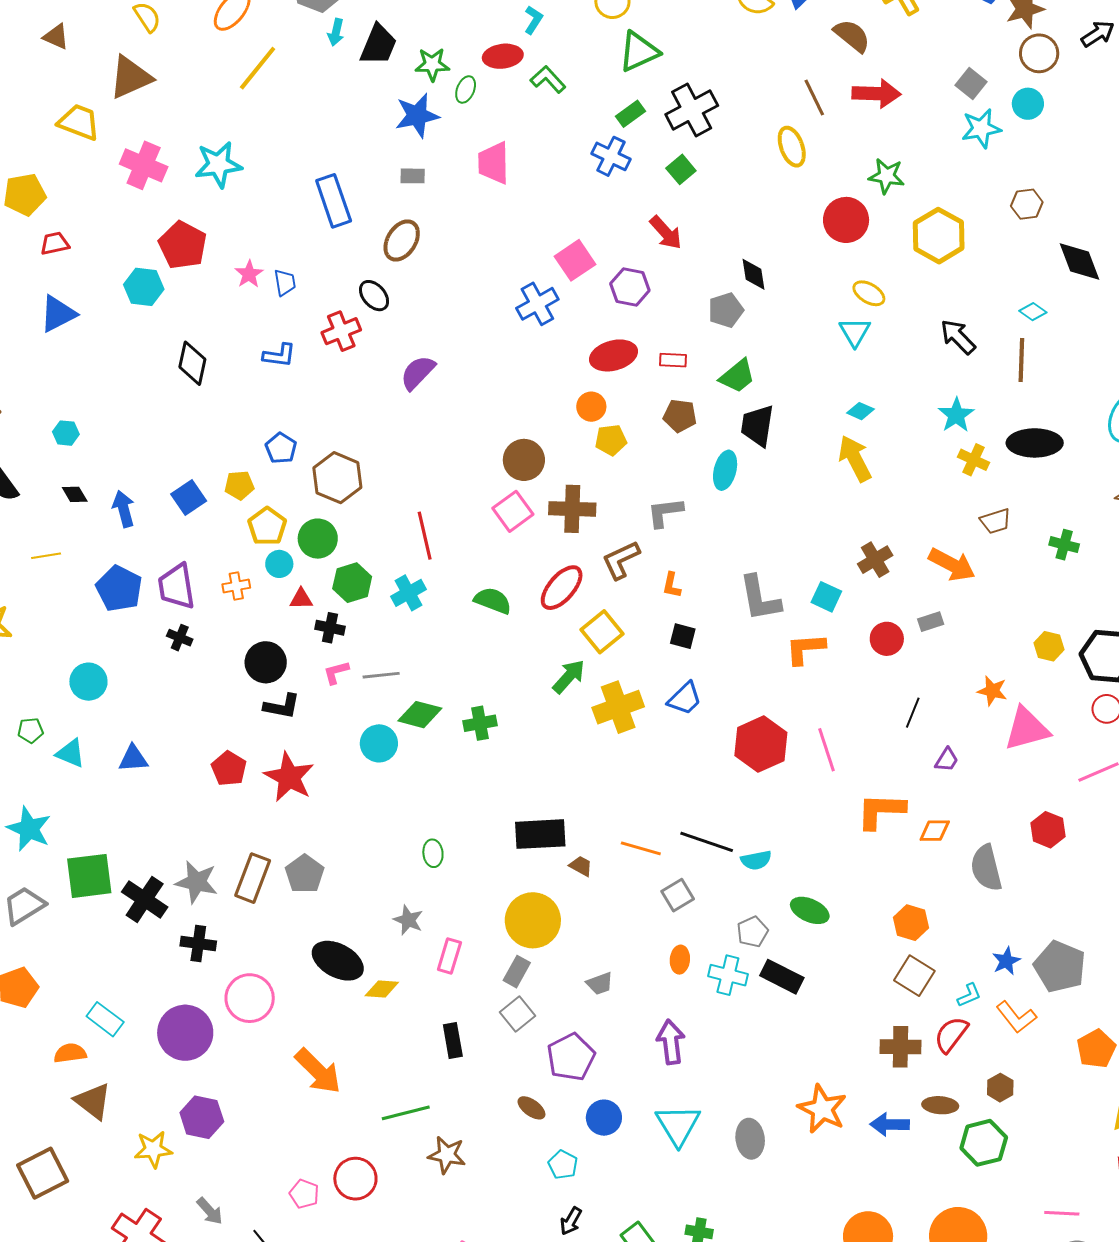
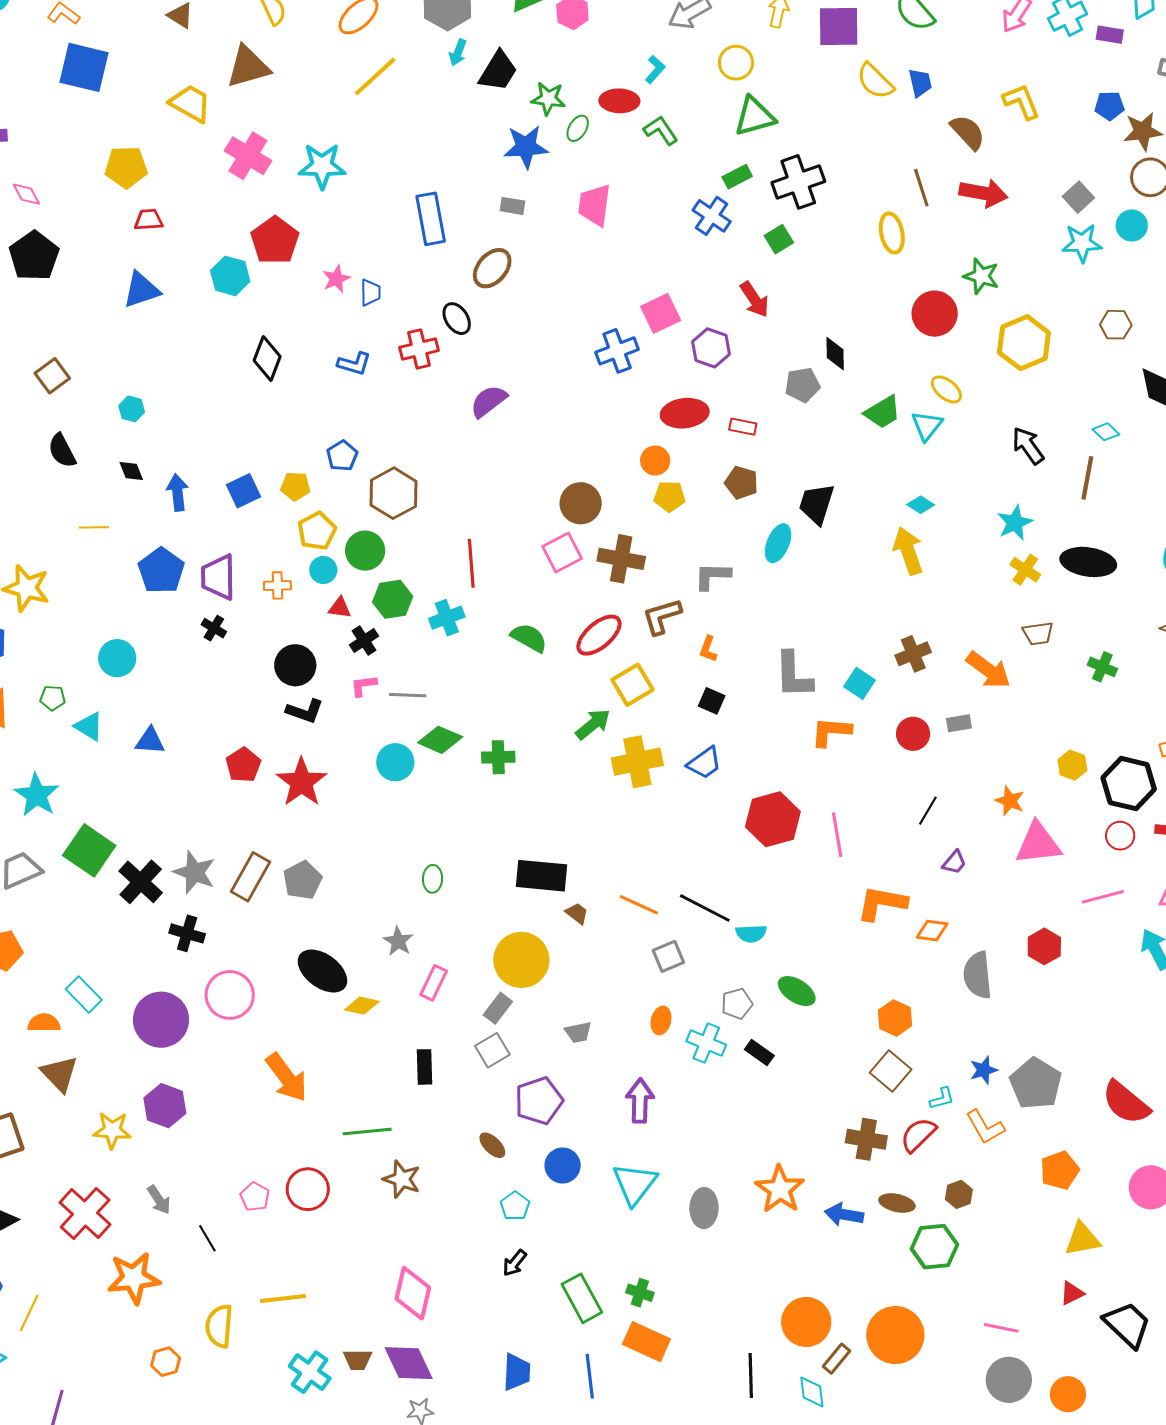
green trapezoid: (737, 376) -> (883, 412), moved
black cross: (330, 628) -> (364, 641), turned 36
green square: (89, 876) -> (89, 850), turned 33
black rectangle: (782, 977) -> (759, 1052), size x0.7

